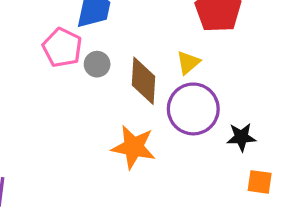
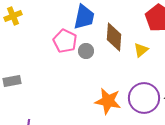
brown diamond: (143, 81) -> (114, 37), moved
purple circle: (193, 109) -> (144, 98), moved

